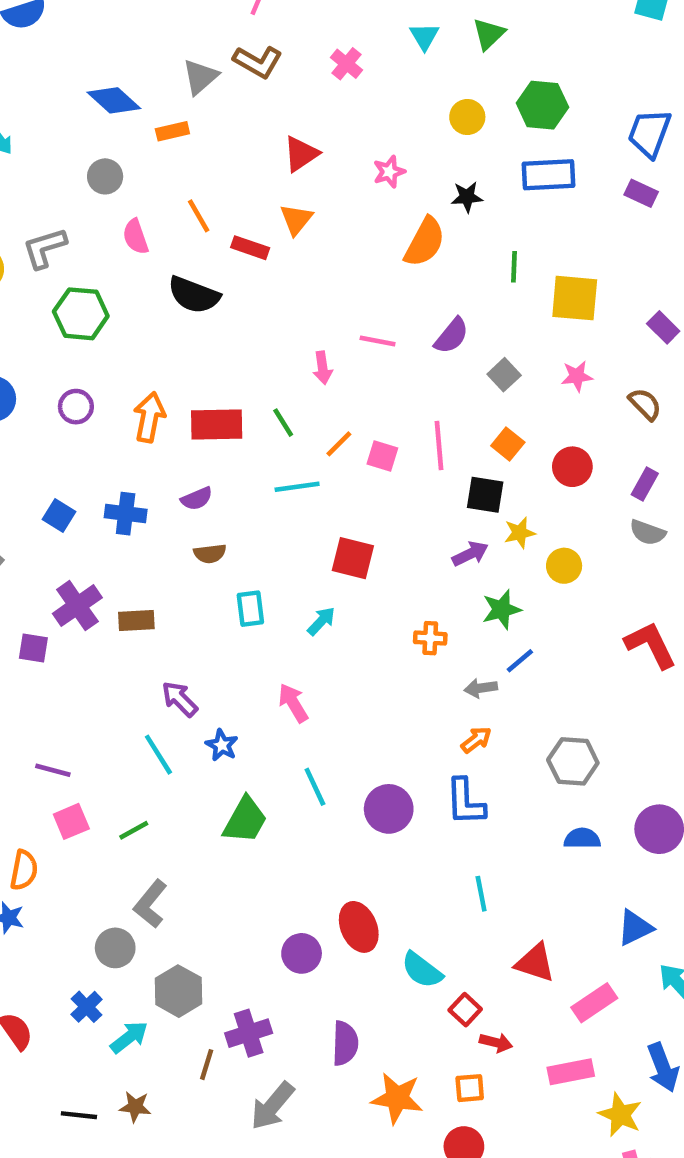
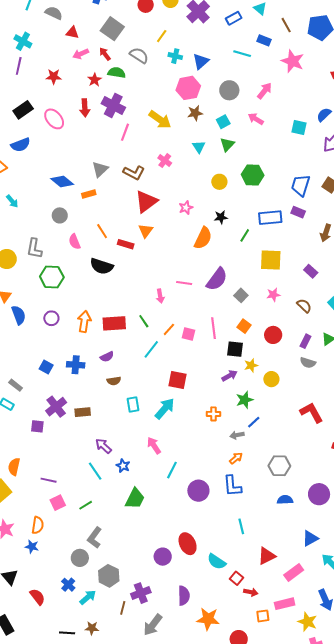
brown L-shape: (258, 62) -> (134, 173), moved
red triangle: (301, 154) -> (146, 201), size x1.4
blue rectangle: (548, 175) -> (270, 218), moved
gray L-shape: (44, 248) -> (34, 248), turned -60
green line: (514, 267) -> (245, 235), moved, turned 32
purple semicircle: (452, 336) -> (217, 279), size x1.4
cyan line: (297, 487) -> (151, 349), turned -42
cyan arrow: (321, 621) -> (165, 409), size x1.6
cyan line: (315, 787) -> (172, 470), moved, turned 54
red triangle: (535, 963) -> (267, 556), turned -42
orange square: (470, 1088) -> (263, 616), moved

